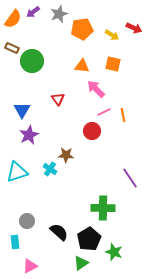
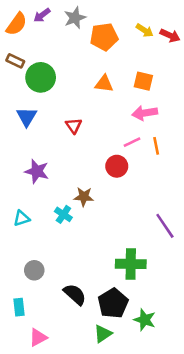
yellow arrow: (112, 35) -> (145, 30), moved
pink arrow: (96, 89) -> (145, 113), moved, turned -54
blue triangle: (22, 110) -> (27, 117), moved
purple star: (29, 135) -> (37, 171), turned -30
cyan triangle: (17, 172) -> (22, 218), size x0.6
gray circle: (27, 221) -> (34, 270), moved

